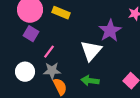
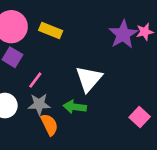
purple star: (110, 31) -> (123, 34), moved
green arrow: (90, 81) -> (75, 107), moved

